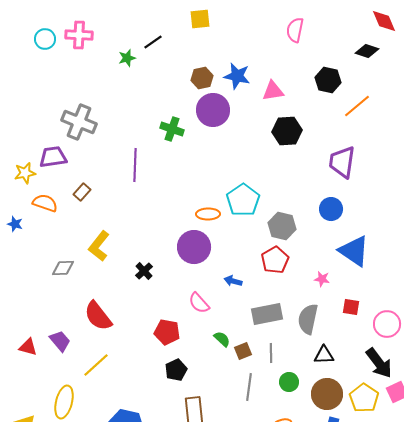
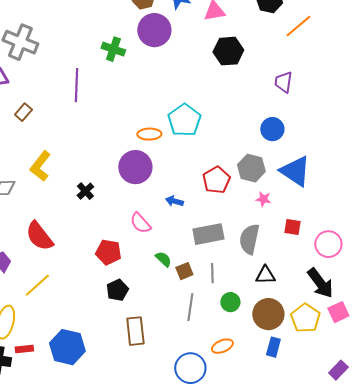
purple trapezoid: (342, 162) -> (283, 82), size x0.7
gray hexagon: (282, 226) -> (251, 168), moved

